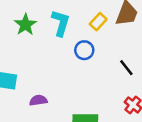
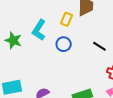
cyan L-shape: (61, 23) -> (39, 30), turned -145

